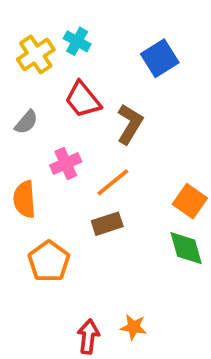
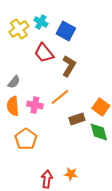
blue square: (160, 58) -> (66, 31), moved, turned -30
gray semicircle: (26, 122) -> (14, 82), moved
pink cross: (66, 164) -> (35, 105), moved, turned 35
brown rectangle: (107, 224) -> (77, 119), moved

